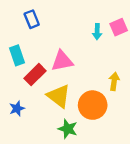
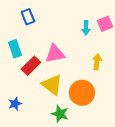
yellow arrow: (114, 81) -> (97, 62), moved
blue star: (17, 108) -> (15, 104), moved

